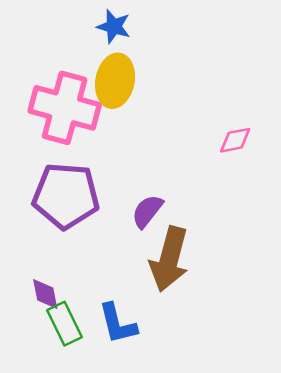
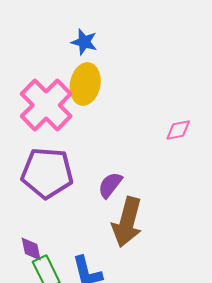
pink cross: (65, 108) -> (46, 105), turned 30

